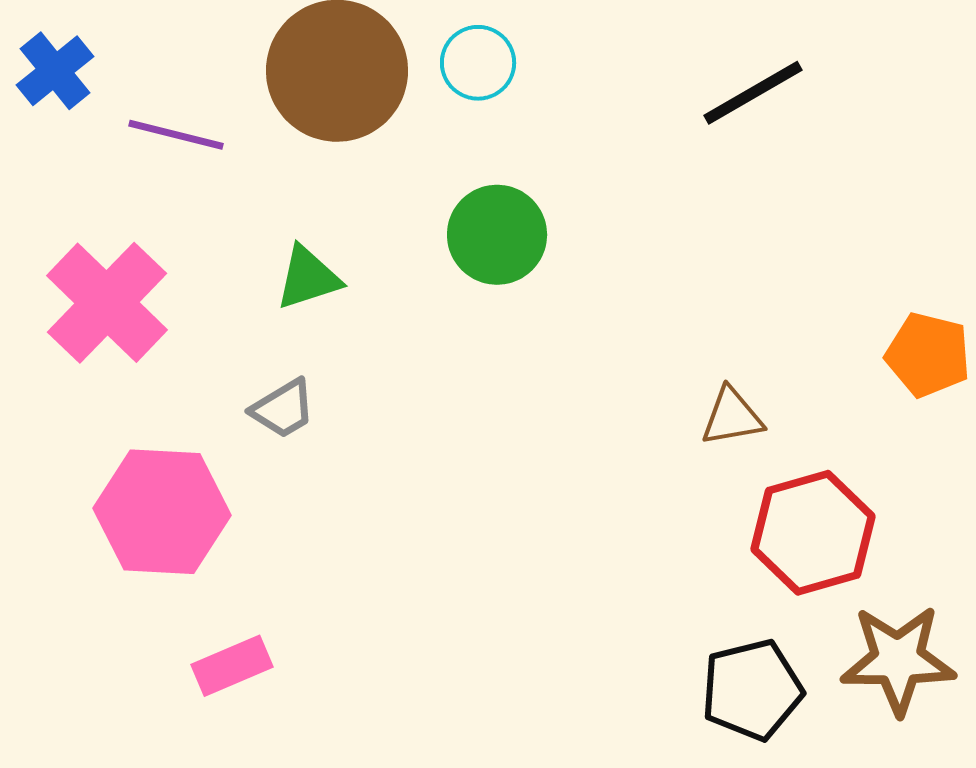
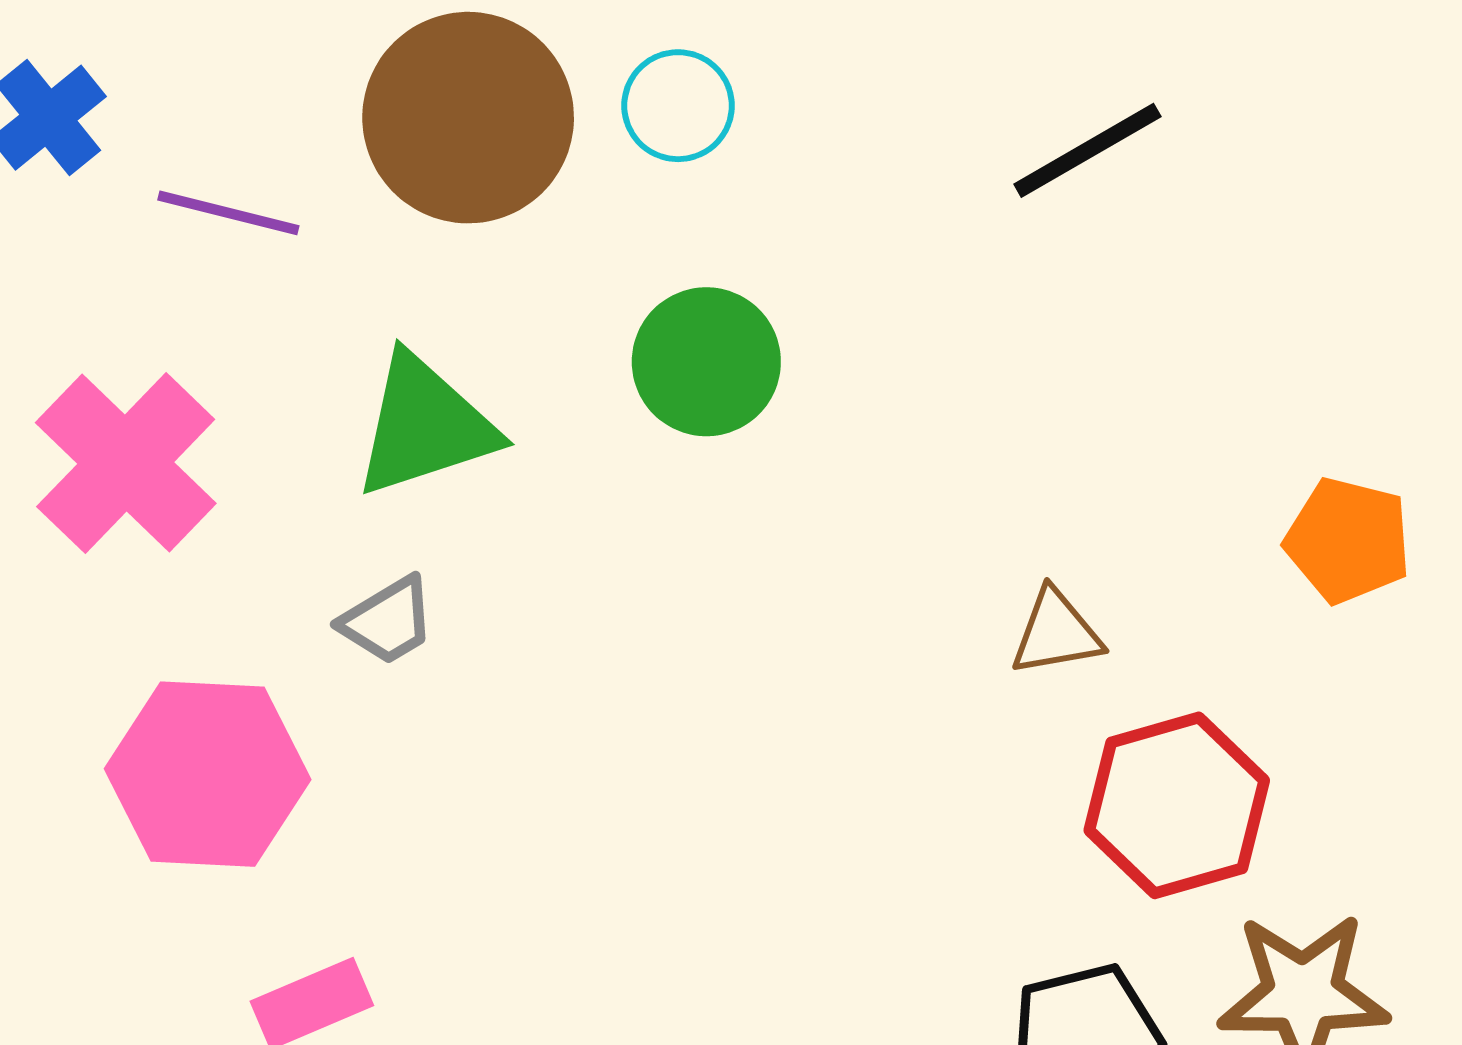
green triangle: (308, 278) -> (425, 426), size x1.5

